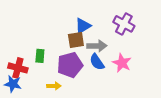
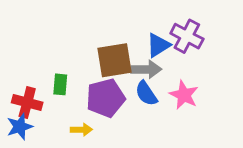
blue triangle: (83, 26) -> (158, 45), moved
brown square: (76, 40) -> (115, 60), size x1.4
blue star: (13, 84) -> (20, 127), turned -30

